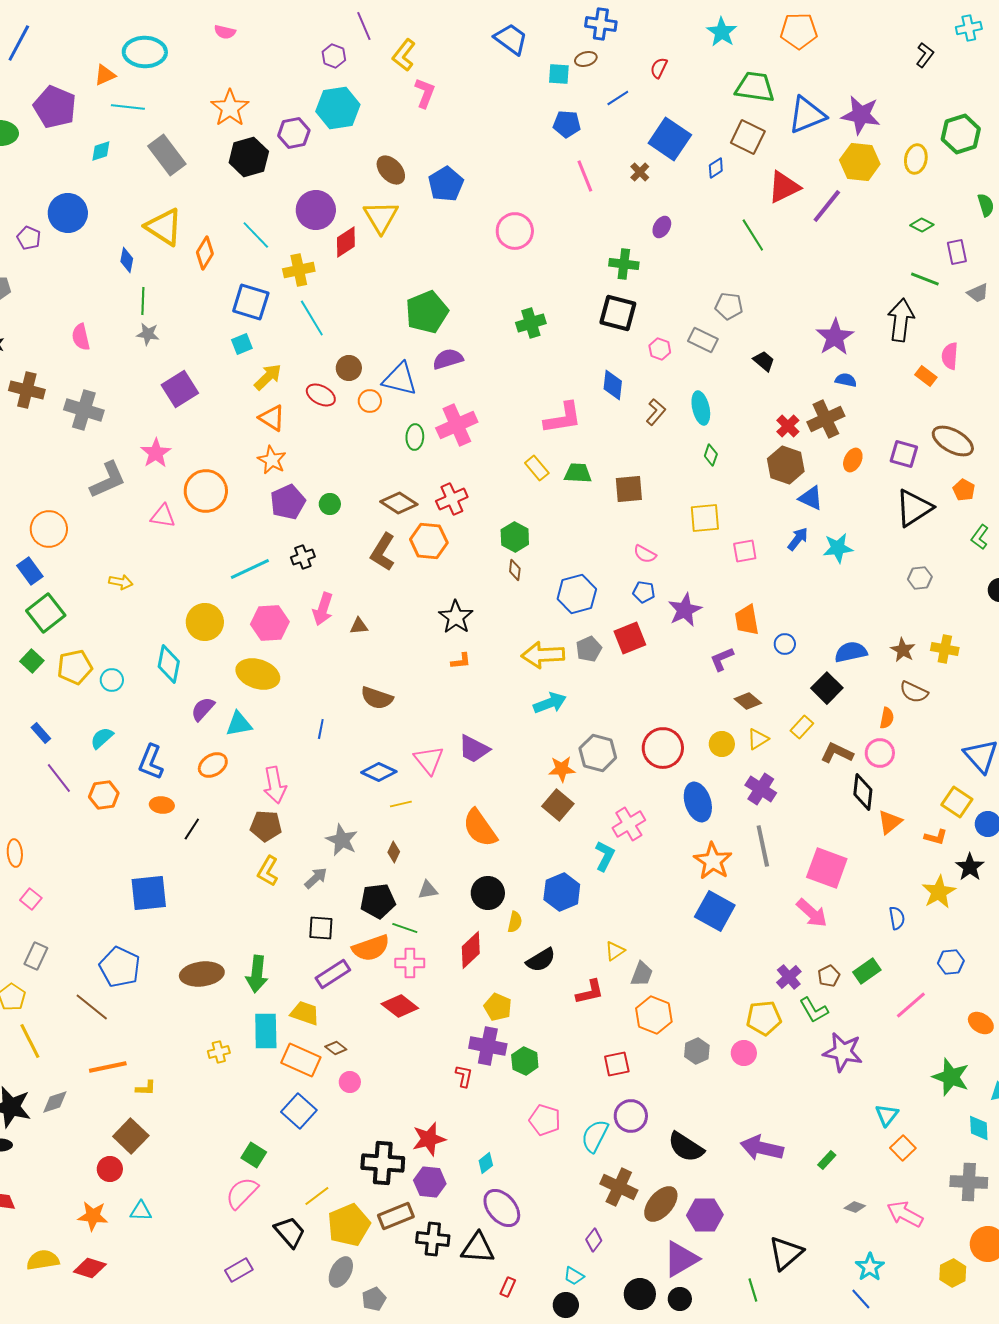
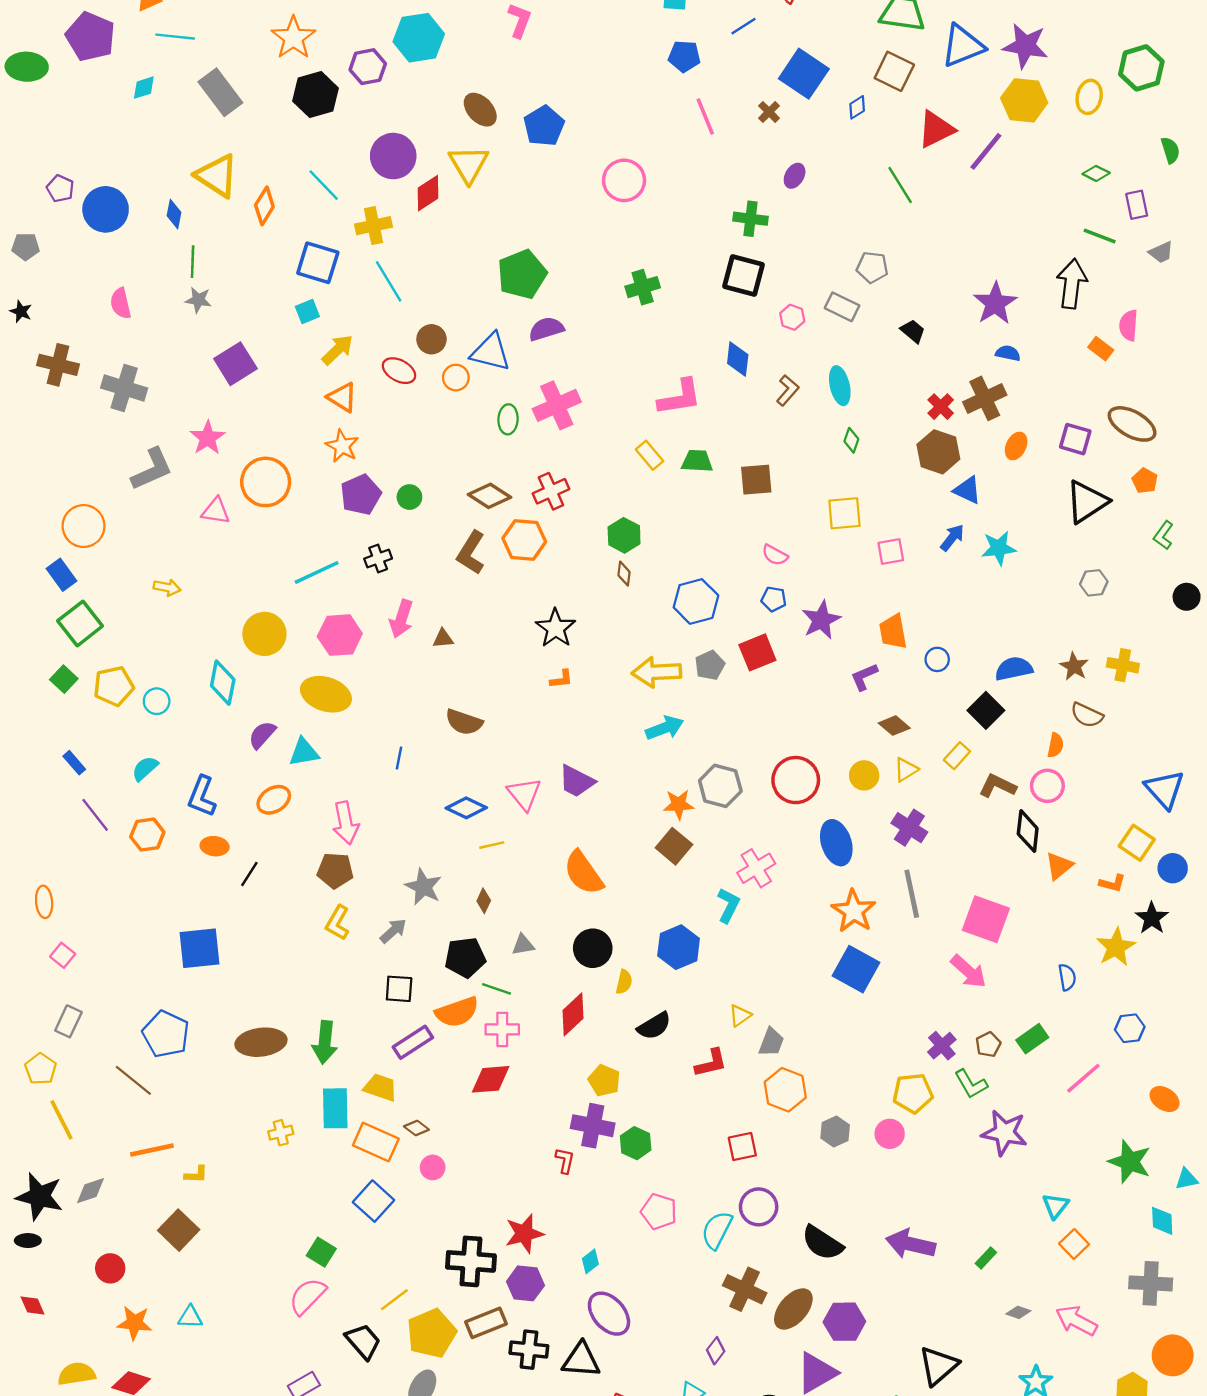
blue circle: (68, 213) -> (106, 209), moved
red diamond: (400, 1006) -> (491, 1079), turned -42
red circle: (110, 1169) -> (110, 1268), moved

